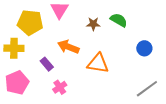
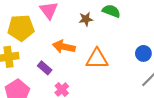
blue circle: (144, 48) -> (143, 53), moved

